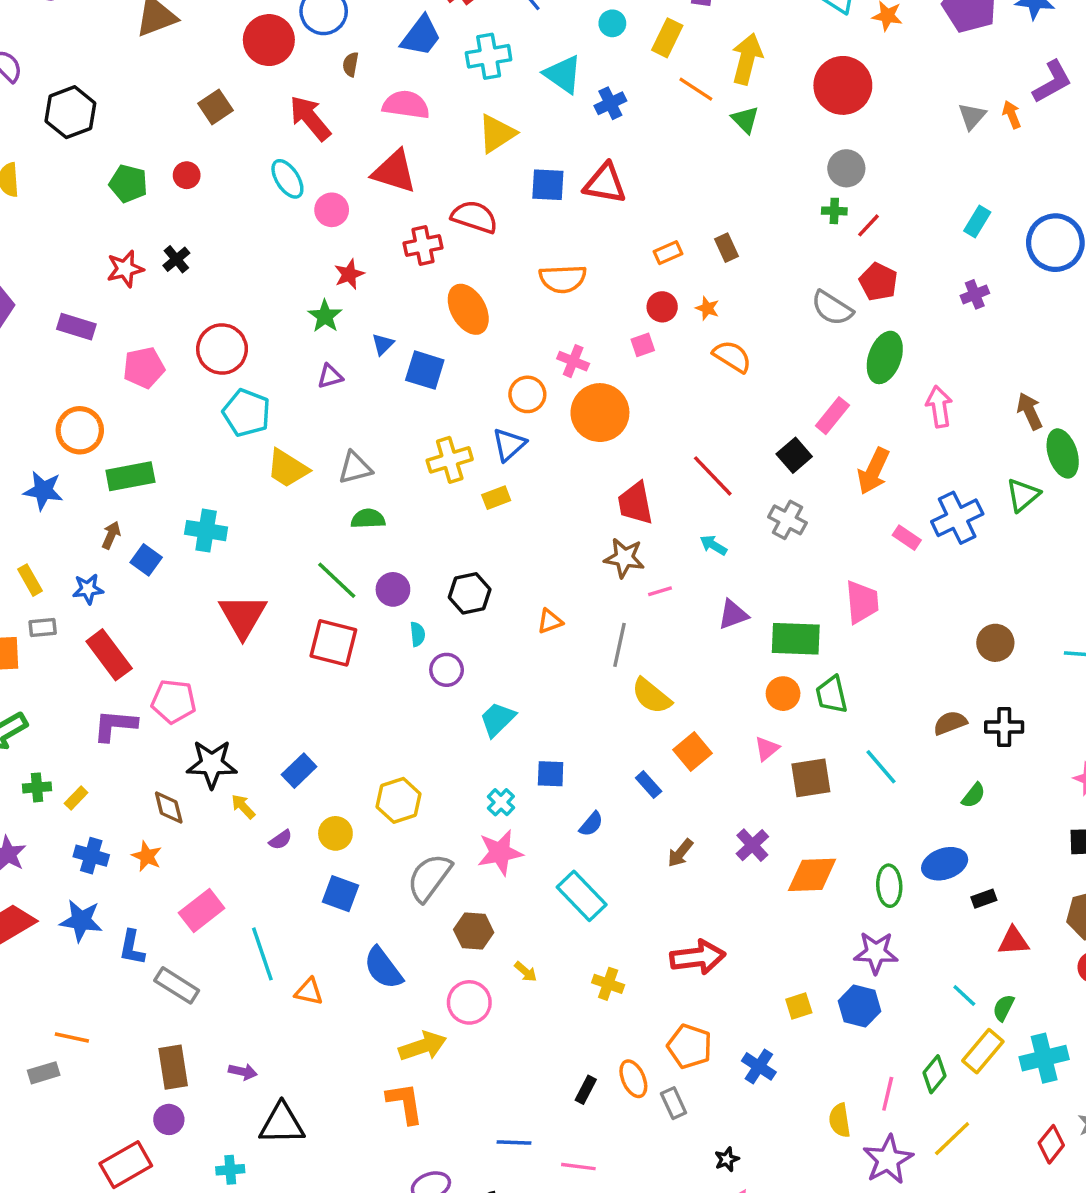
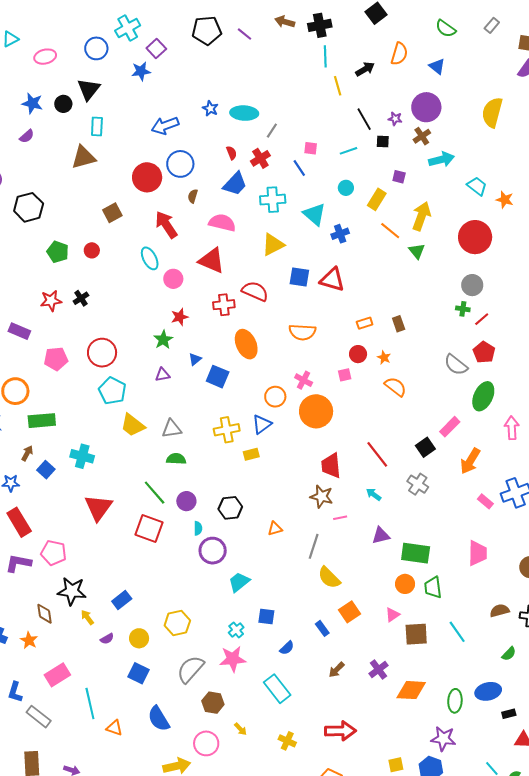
pink trapezoid: (862, 602) -> (478, 553), moved
purple circle: (447, 670) -> (213, 551), size x1.4

